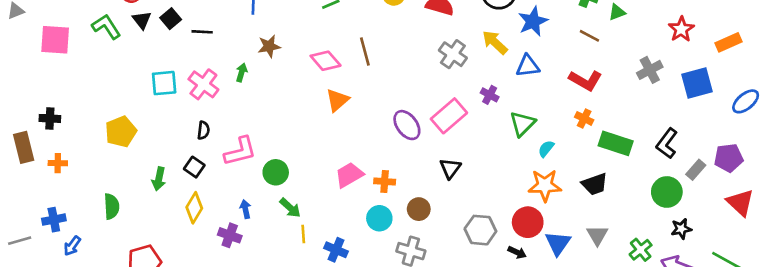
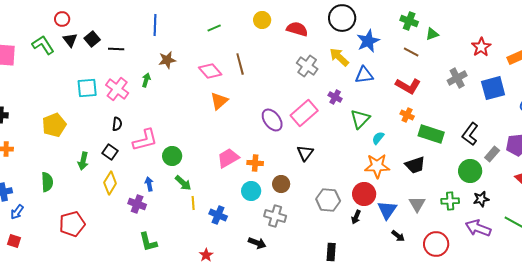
green cross: (641, 250) -> (450, 201), moved, turned 36
black arrow: (517, 252) -> (356, 217), turned 88

